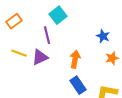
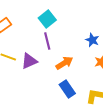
purple line: (47, 35) -> (47, 41), moved
orange arrow: (75, 59) -> (64, 63), turned 48

